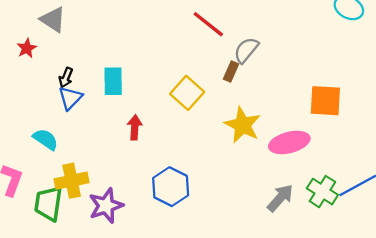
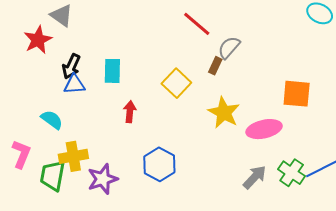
red star: (27, 48) -> (38, 40), size x1.6
black arrow: (66, 78) -> (71, 66), size x1.4
blue triangle: (70, 98) -> (74, 84), turned 40

